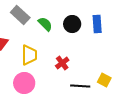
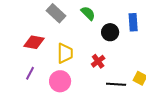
green semicircle: (45, 24) -> (88, 13), moved
black circle: (72, 24) -> (110, 32), moved

